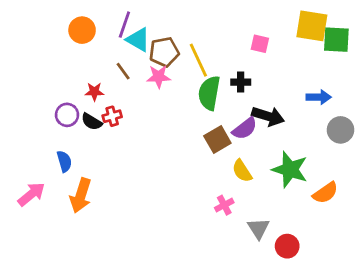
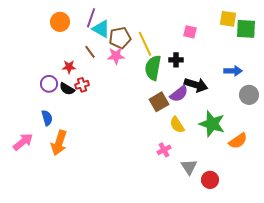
yellow square: (312, 26) -> (228, 19), size x0.7

